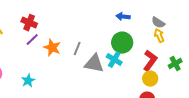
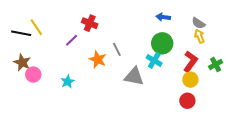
red cross: (29, 23) -> (90, 23), moved
orange star: (52, 48) -> (98, 59), moved
gray line: (77, 49) -> (117, 49), turned -48
gray triangle: (94, 64) -> (134, 77), moved

